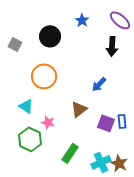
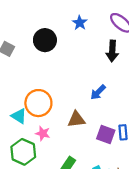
orange circle: (44, 76) -> (38, 103), moved
brown triangle: (79, 109) -> (76, 119), turned 30

